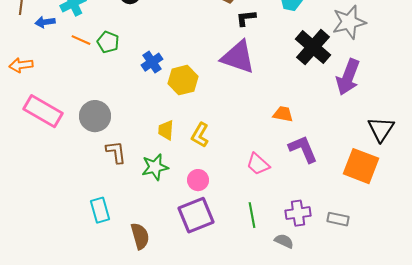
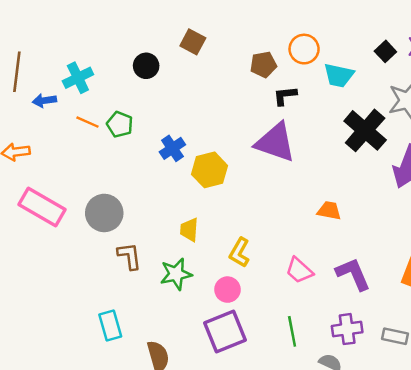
yellow L-shape: (200, 135) -> (239, 252), moved
purple L-shape: (303, 149) -> (353, 274), moved

